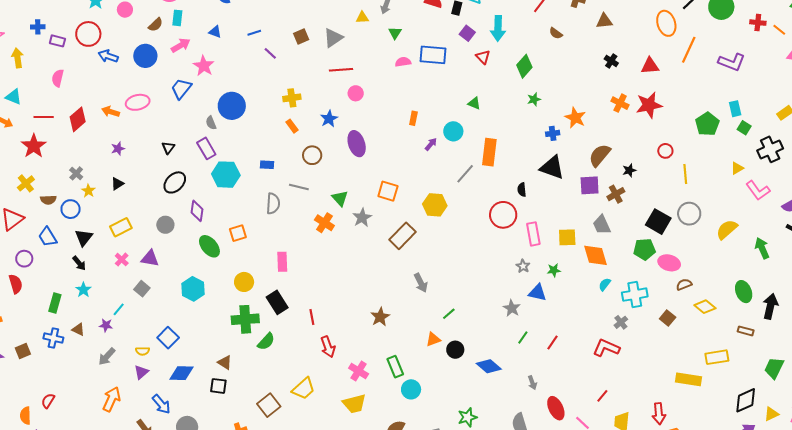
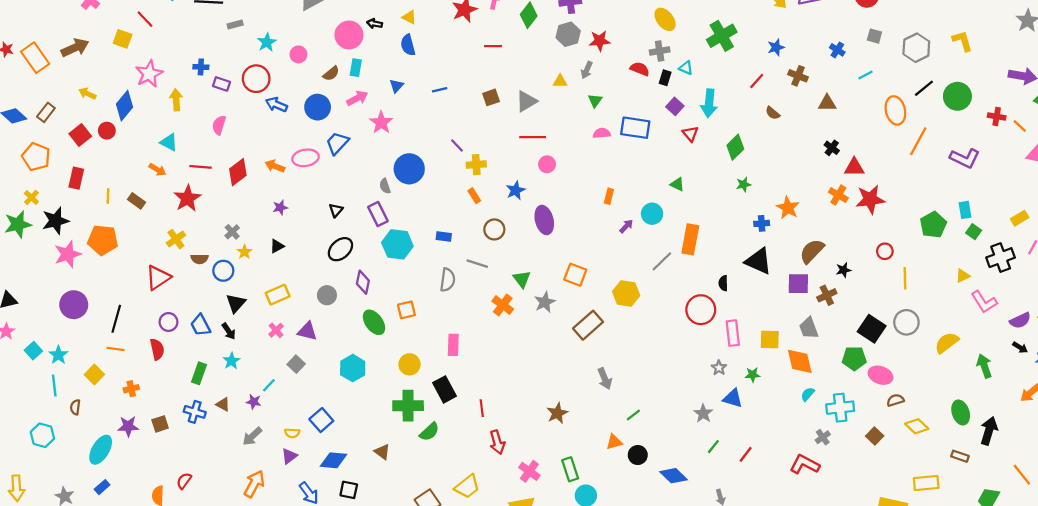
blue triangle: (215, 32) -> (396, 86), turned 48
purple line: (270, 53) -> (457, 146), moved
red triangle: (650, 66) -> (854, 167), moved
blue trapezoid: (181, 89) -> (337, 143), moved
blue trapezoid: (48, 237) -> (201, 325), moved
black square: (218, 386) -> (349, 490), moved

